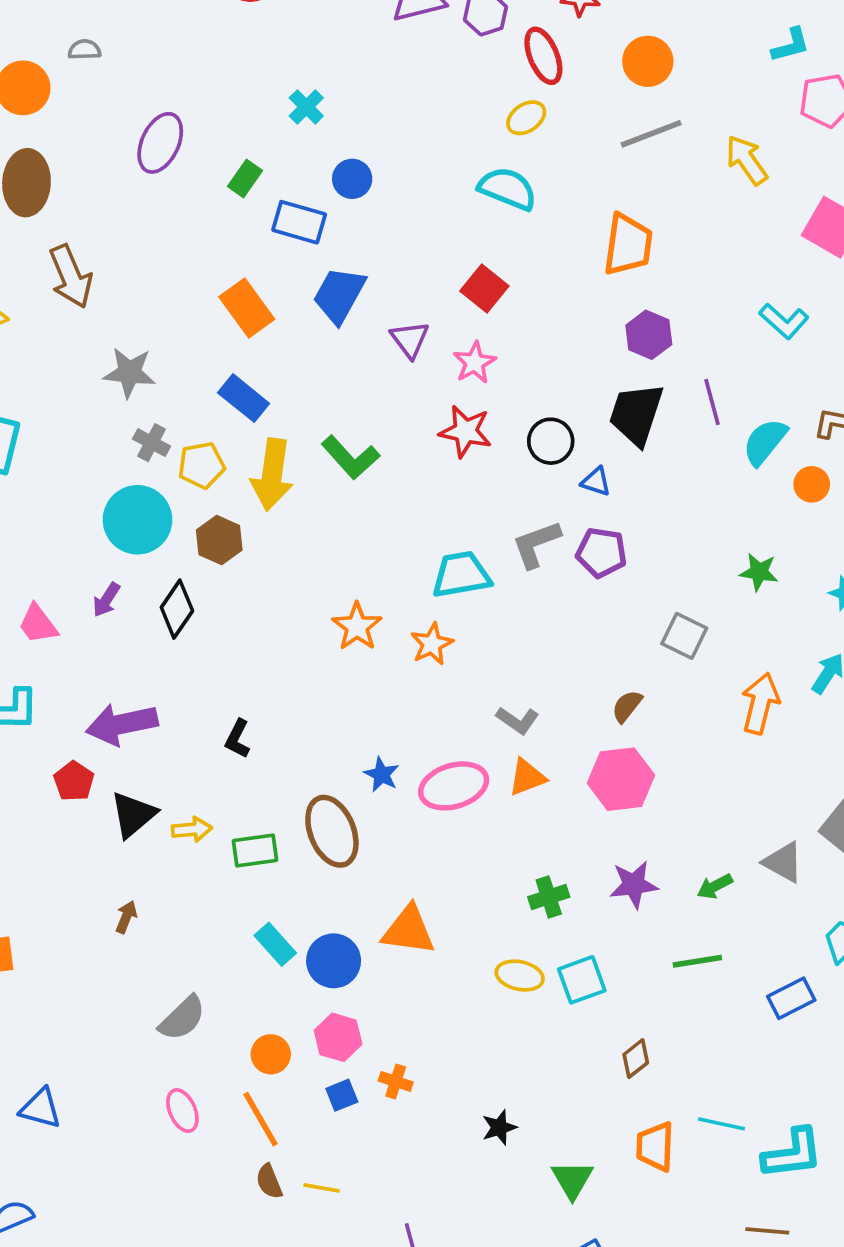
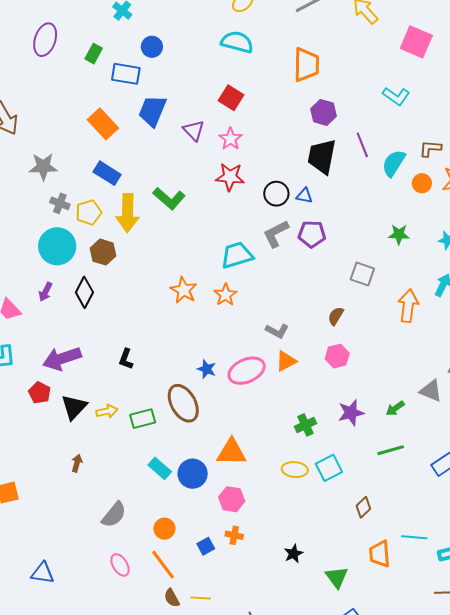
black circle: (551, 441) -> (276, 194), moved
pink hexagon: (621, 779) -> (337, 356), size x0.7
pink hexagon: (338, 1037) -> (232, 499), moved

